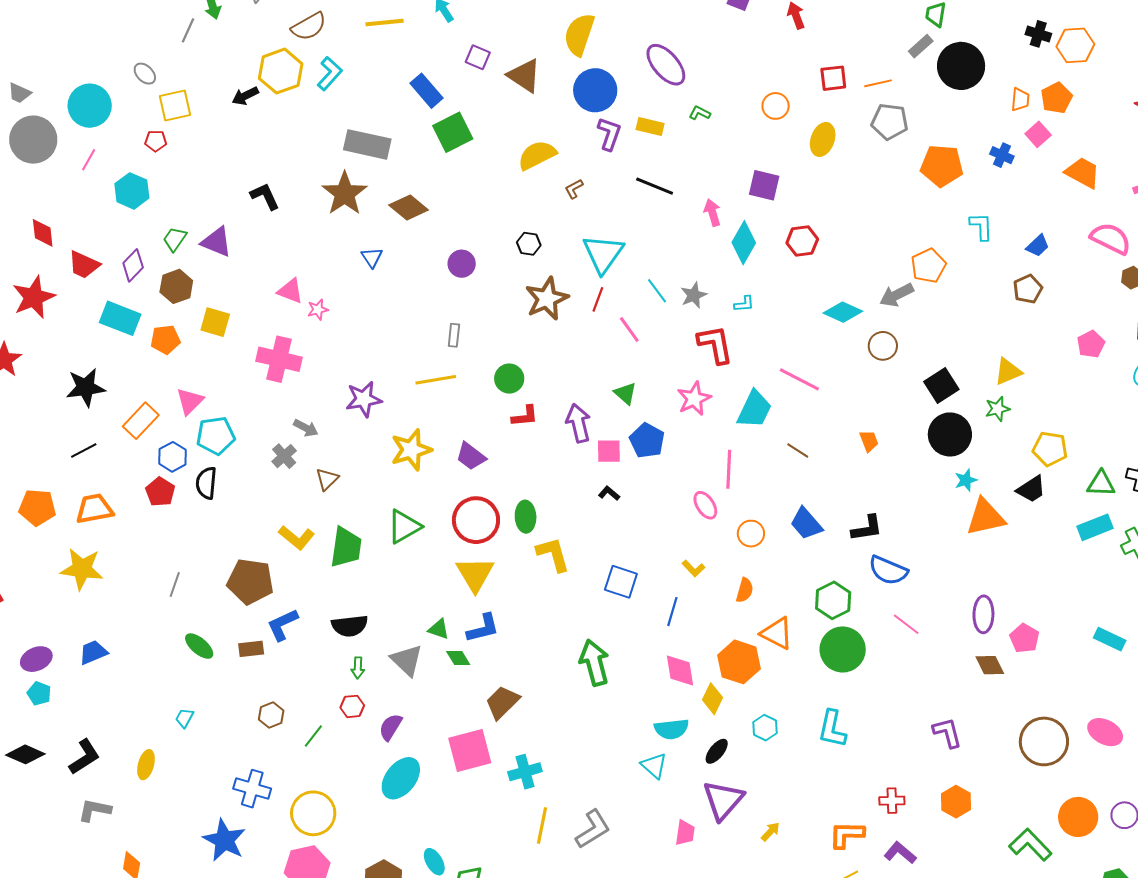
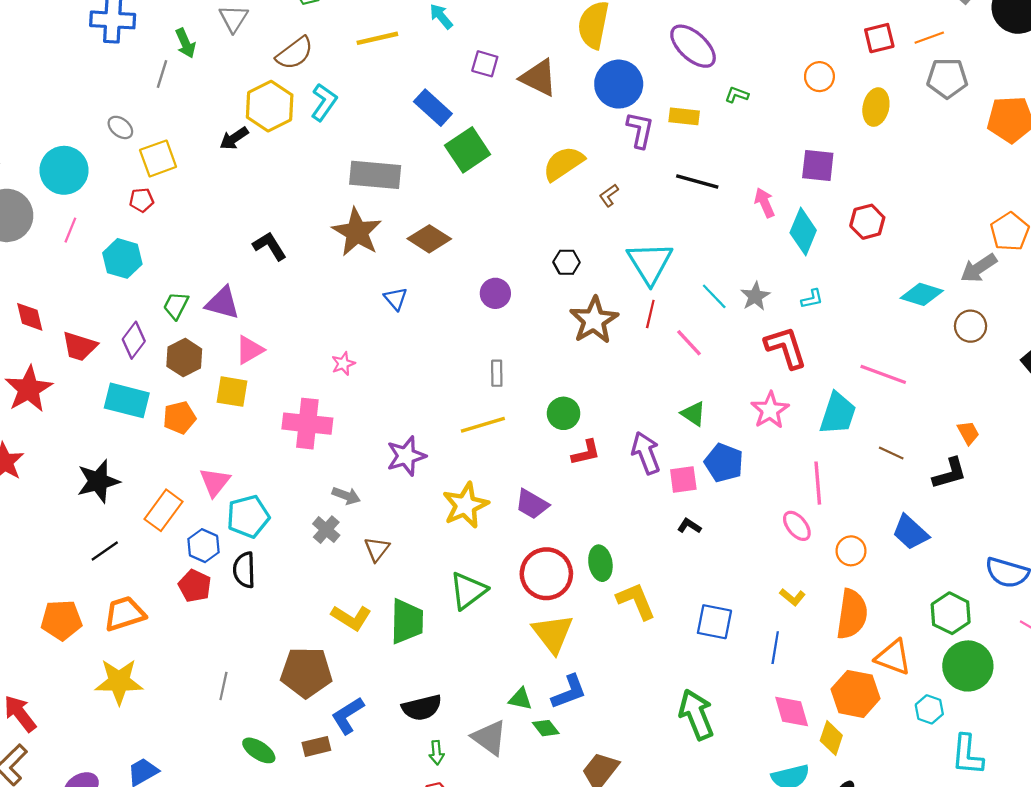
pink triangle: (290, 291) -> (250, 350), moved, turned -44
black L-shape: (867, 528) -> (950, 473), moved
orange semicircle: (745, 590) -> (852, 614), size x1.8
cyan hexagon: (765, 728) -> (929, 709), moved

